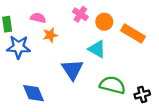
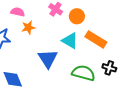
orange rectangle: (133, 33) -> (96, 39), moved
black cross: (142, 94) -> (109, 68), moved, turned 32

